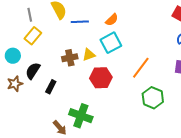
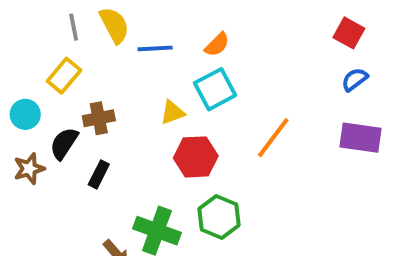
gray line: (30, 15) -> (74, 27), moved
brown cross: (70, 58) -> (99, 118), moved
green hexagon: (153, 98) -> (219, 217), moved

